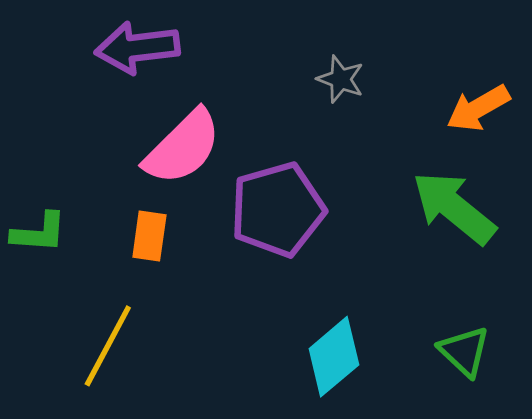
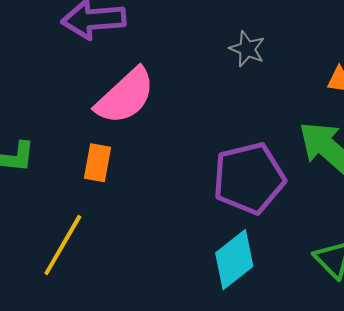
purple pentagon: (278, 210) -> (249, 178), moved

